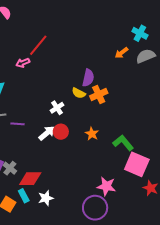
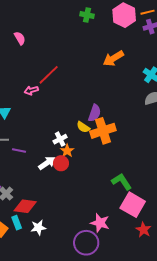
orange arrow: (121, 53) -> (113, 58), moved, size x1.5
orange cross: (99, 94) -> (103, 131), size x1.4
orange star: (92, 134) -> (67, 151), moved

